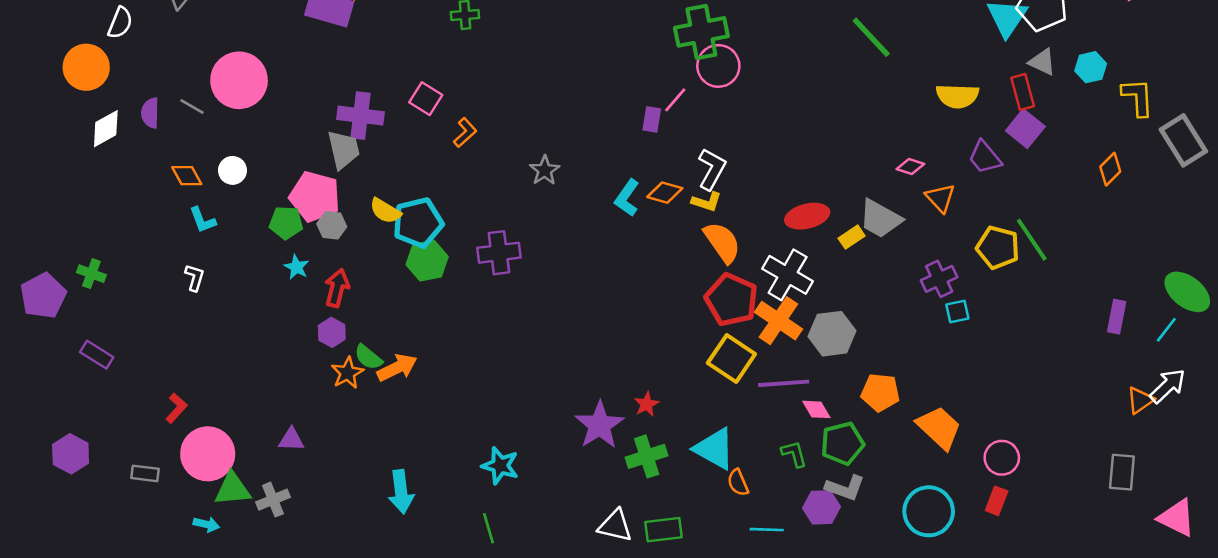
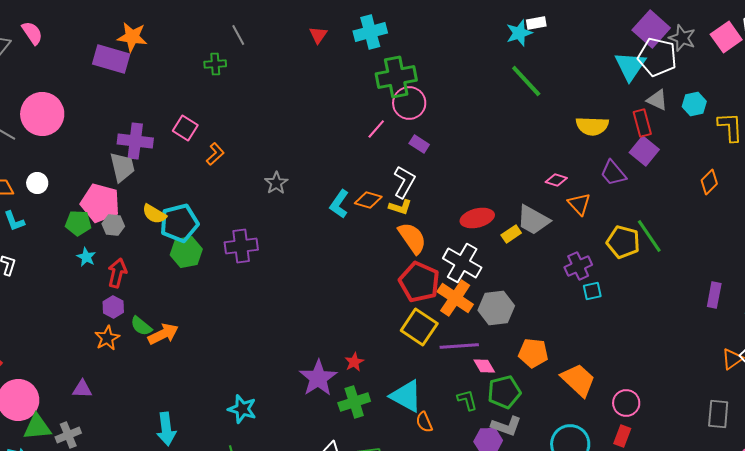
purple rectangle: (652, 119) -> (419, 144), moved, turned -66
orange star: (347, 373) -> (107, 338), moved

